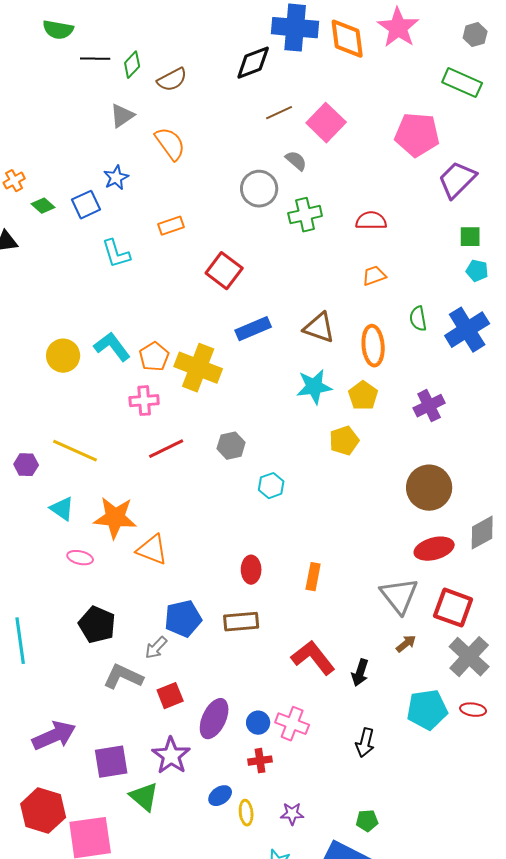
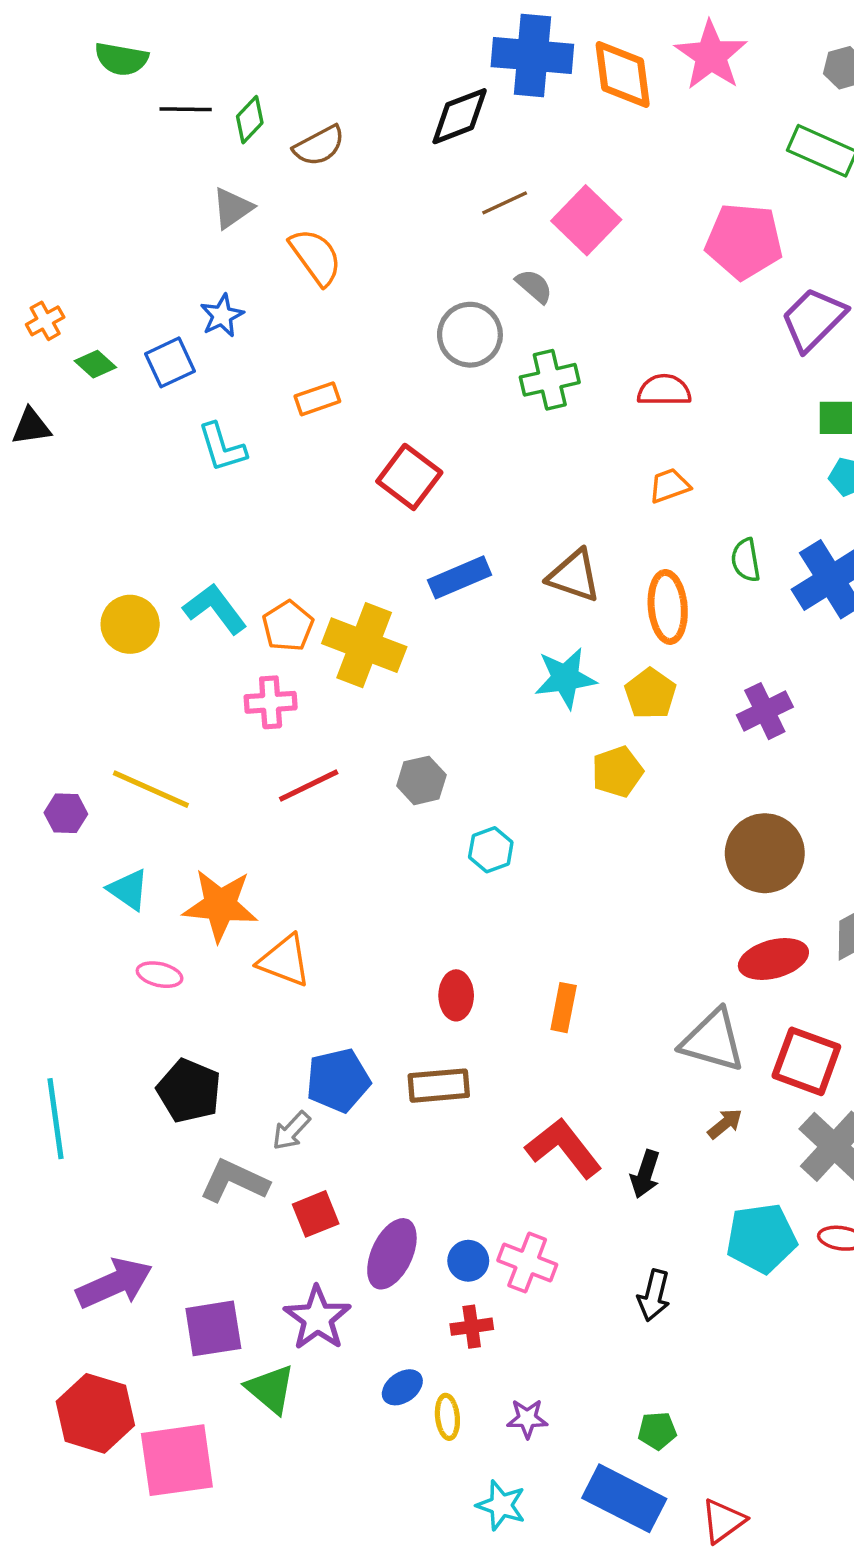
gray triangle: (399, 596) -> (713, 1041), turned -36

